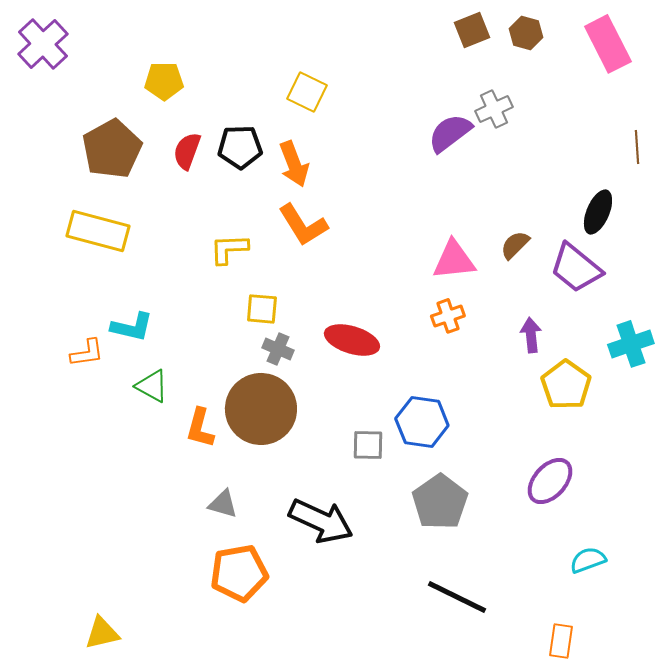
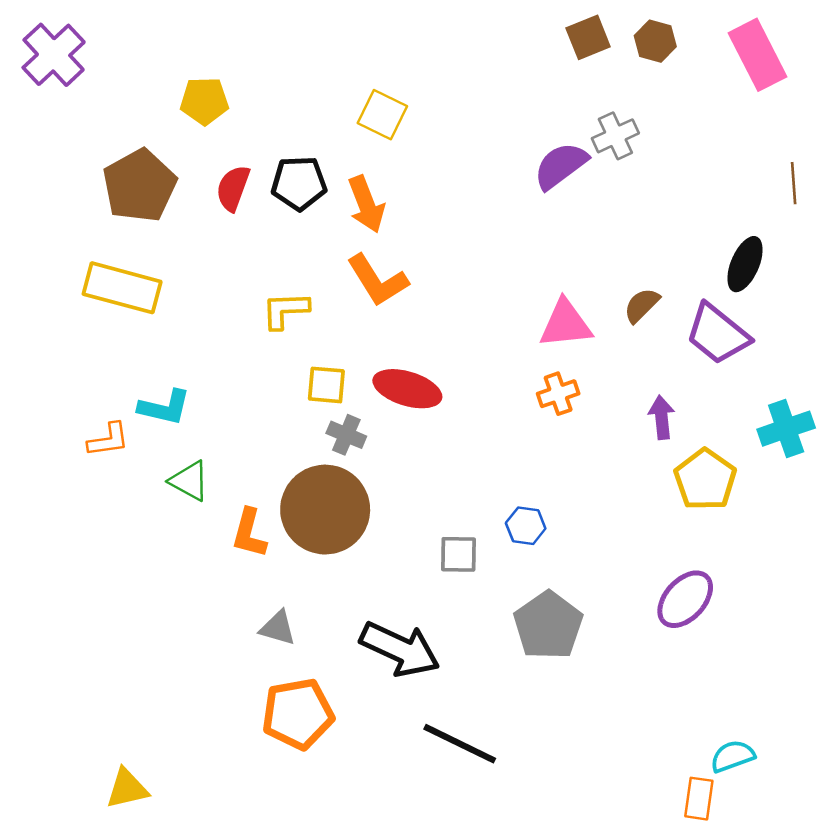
red ellipse: (352, 340) -> (407, 389), moved
blue hexagon: (422, 422) -> (526, 526), size x0.6
cyan semicircle: (588, 560) -> (733, 756), moved
black line: (457, 597) -> (460, 744), moved

